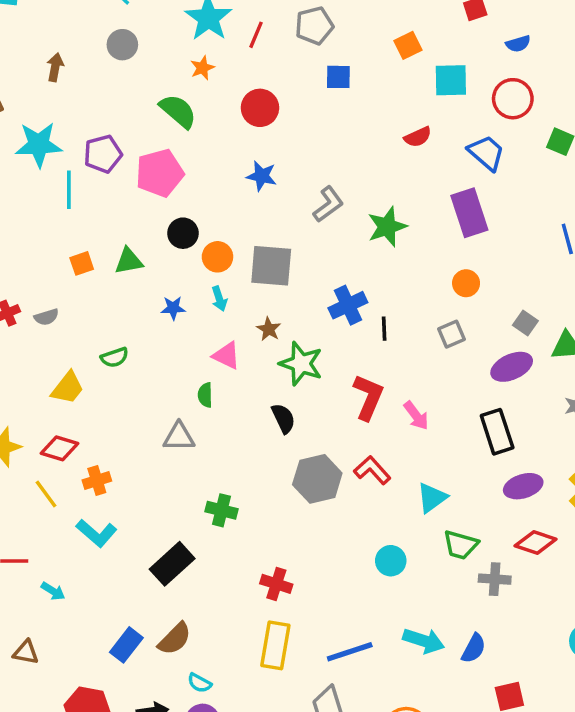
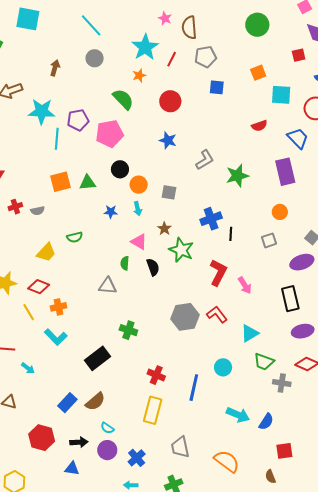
orange square: (82, 263) -> (60, 182), size x1.5
gray square: (271, 266) -> (169, 192), size x0.6
black semicircle: (283, 418) -> (153, 267), moved
blue line: (350, 652) -> (194, 388), moved, turned -64

